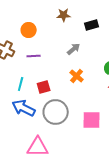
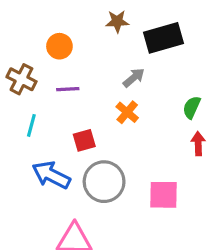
black rectangle: (92, 25) -> (164, 38), size x1.6
orange cross: (77, 76) -> (127, 112), moved
cyan line: (21, 84) -> (31, 125), moved

